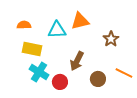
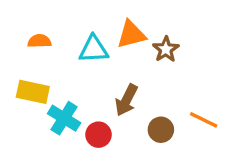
brown star: (111, 39) -> (166, 49), moved
yellow rectangle: (32, 49) -> (33, 92), moved

